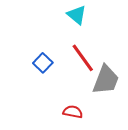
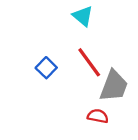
red semicircle: (73, 112) -> (98, 116), moved

